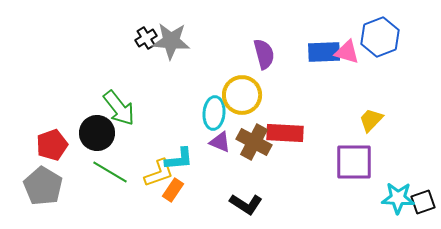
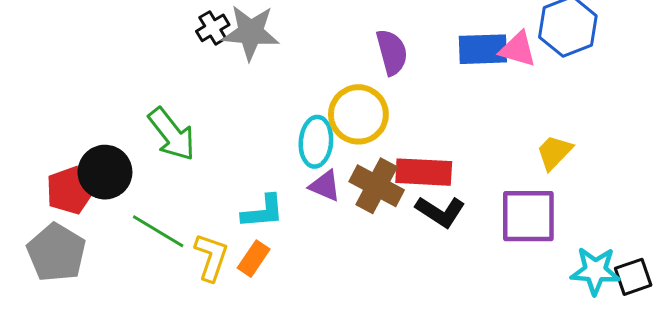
black circle: (97, 133) -> (105, 172), moved
yellow L-shape: (159, 173) -> (211, 257), moved, turned -52
black L-shape: (246, 204) -> (440, 212), moved

